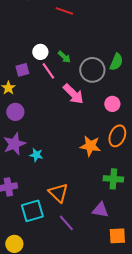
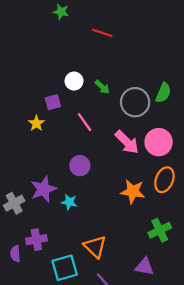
pink line: (48, 71) -> (85, 122), moved
pink arrow: (73, 94) -> (127, 142), moved
pink circle: (112, 104) -> (159, 142), size x1.5
purple circle: (15, 112) -> (80, 166), moved
green cross: (113, 179) -> (160, 230), turned -30

